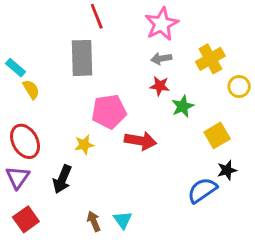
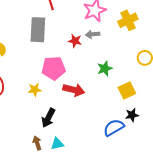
yellow cross: (210, 59) -> (128, 20), moved
red star: (160, 86) -> (75, 41), moved
black arrow: (62, 179) -> (48, 118), moved
cyan triangle: (123, 220) -> (57, 144), turned 48

